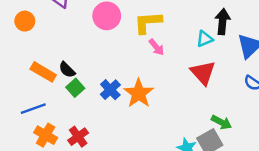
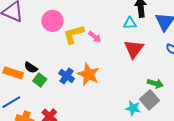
yellow L-shape: (148, 22) -> (74, 34), moved
cyan triangle: (205, 39) -> (130, 23), turned 32
red triangle: (203, 73) -> (134, 49), turned 30

